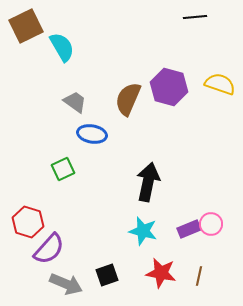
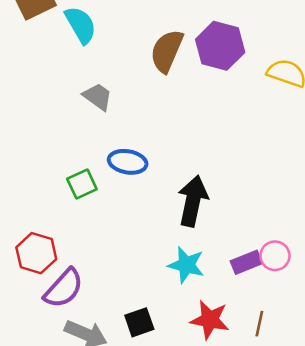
purple hexagon: (169, 87) -> (220, 46), moved
brown semicircle: (128, 99) -> (167, 51), moved
blue ellipse: (92, 134) -> (128, 162), moved

